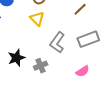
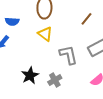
gray L-shape: (57, 42) -> (68, 55), turned 140

